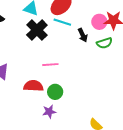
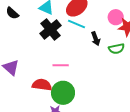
pink circle: (99, 22) -> (116, 17), moved
green circle: (55, 92) -> (63, 93), size x1.5

